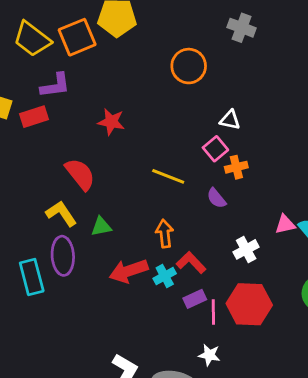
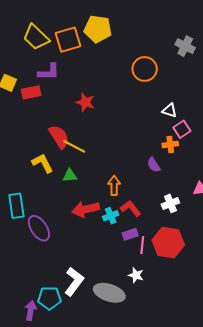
pink square: (215, 149) -> (182, 129), moved
yellow line: (168, 176) -> (74, 146), moved
purple ellipse: (63, 256) -> (39, 228), moved, turned -36

